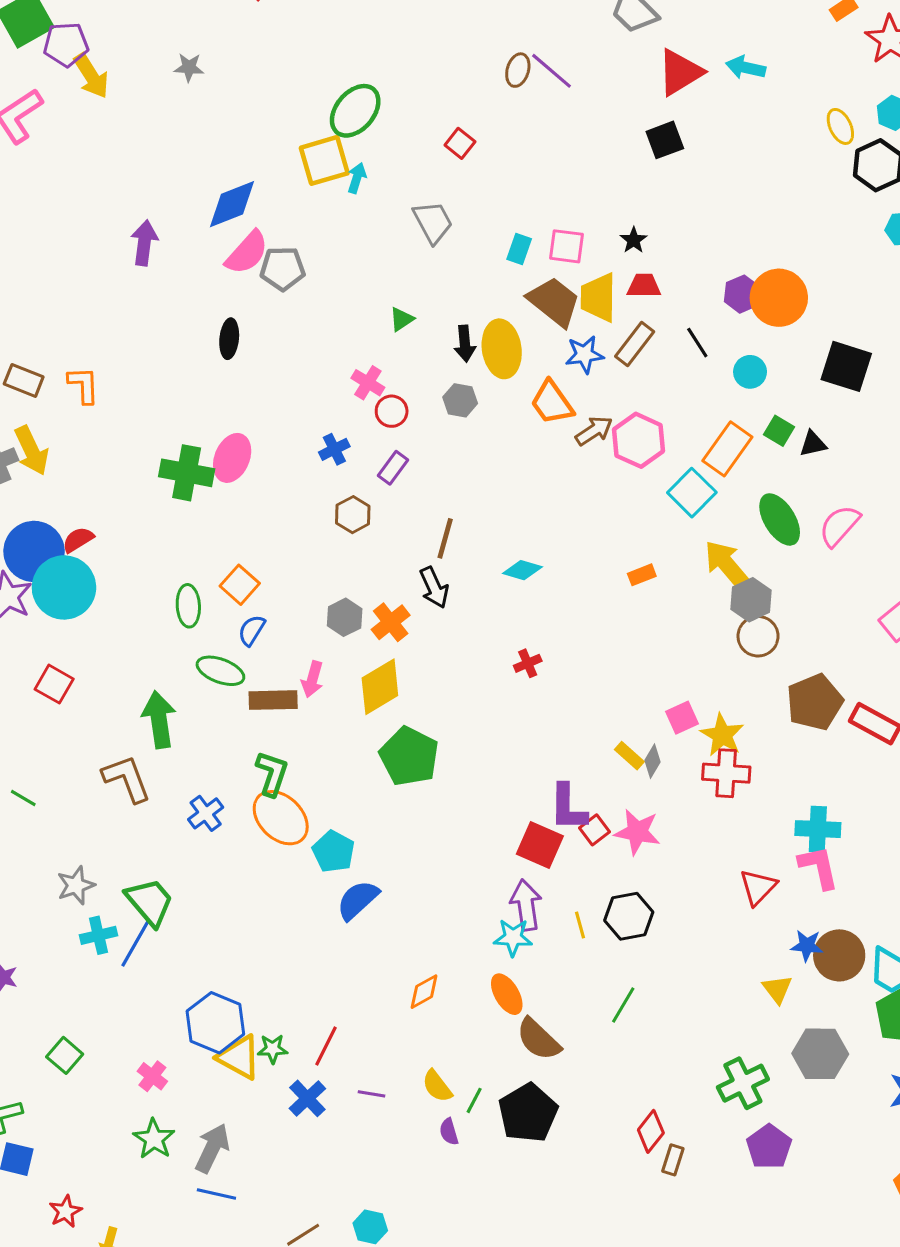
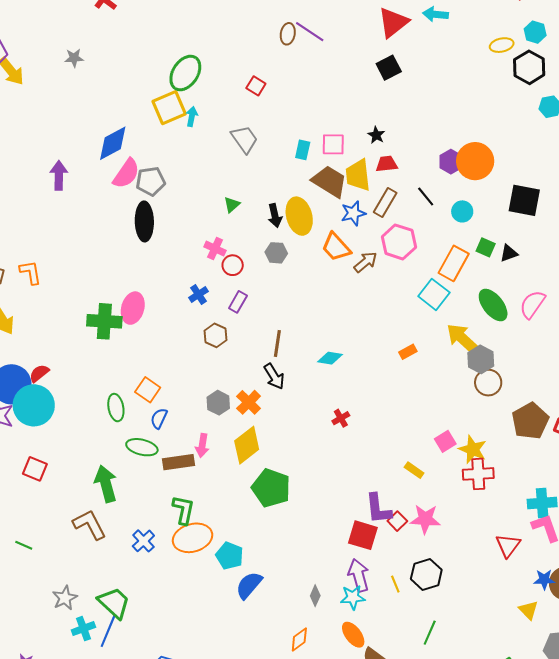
yellow ellipse: (840, 126) -> (502, 45), turned -70
black ellipse: (229, 339) -> (144, 221), moved, size x1.5
pink hexagon: (639, 440) -> (399, 242), moved
gray diamond: (652, 761) -> (315, 596), moved
orange ellipse: (281, 818) -> (193, 538), turned -54

